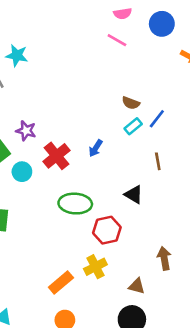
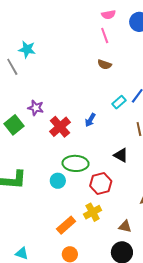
pink line: (117, 40) -> (105, 35), turned 42
brown semicircle: (131, 103) -> (104, 65), moved
cyan circle: (22, 172) -> (58, 181), moved

